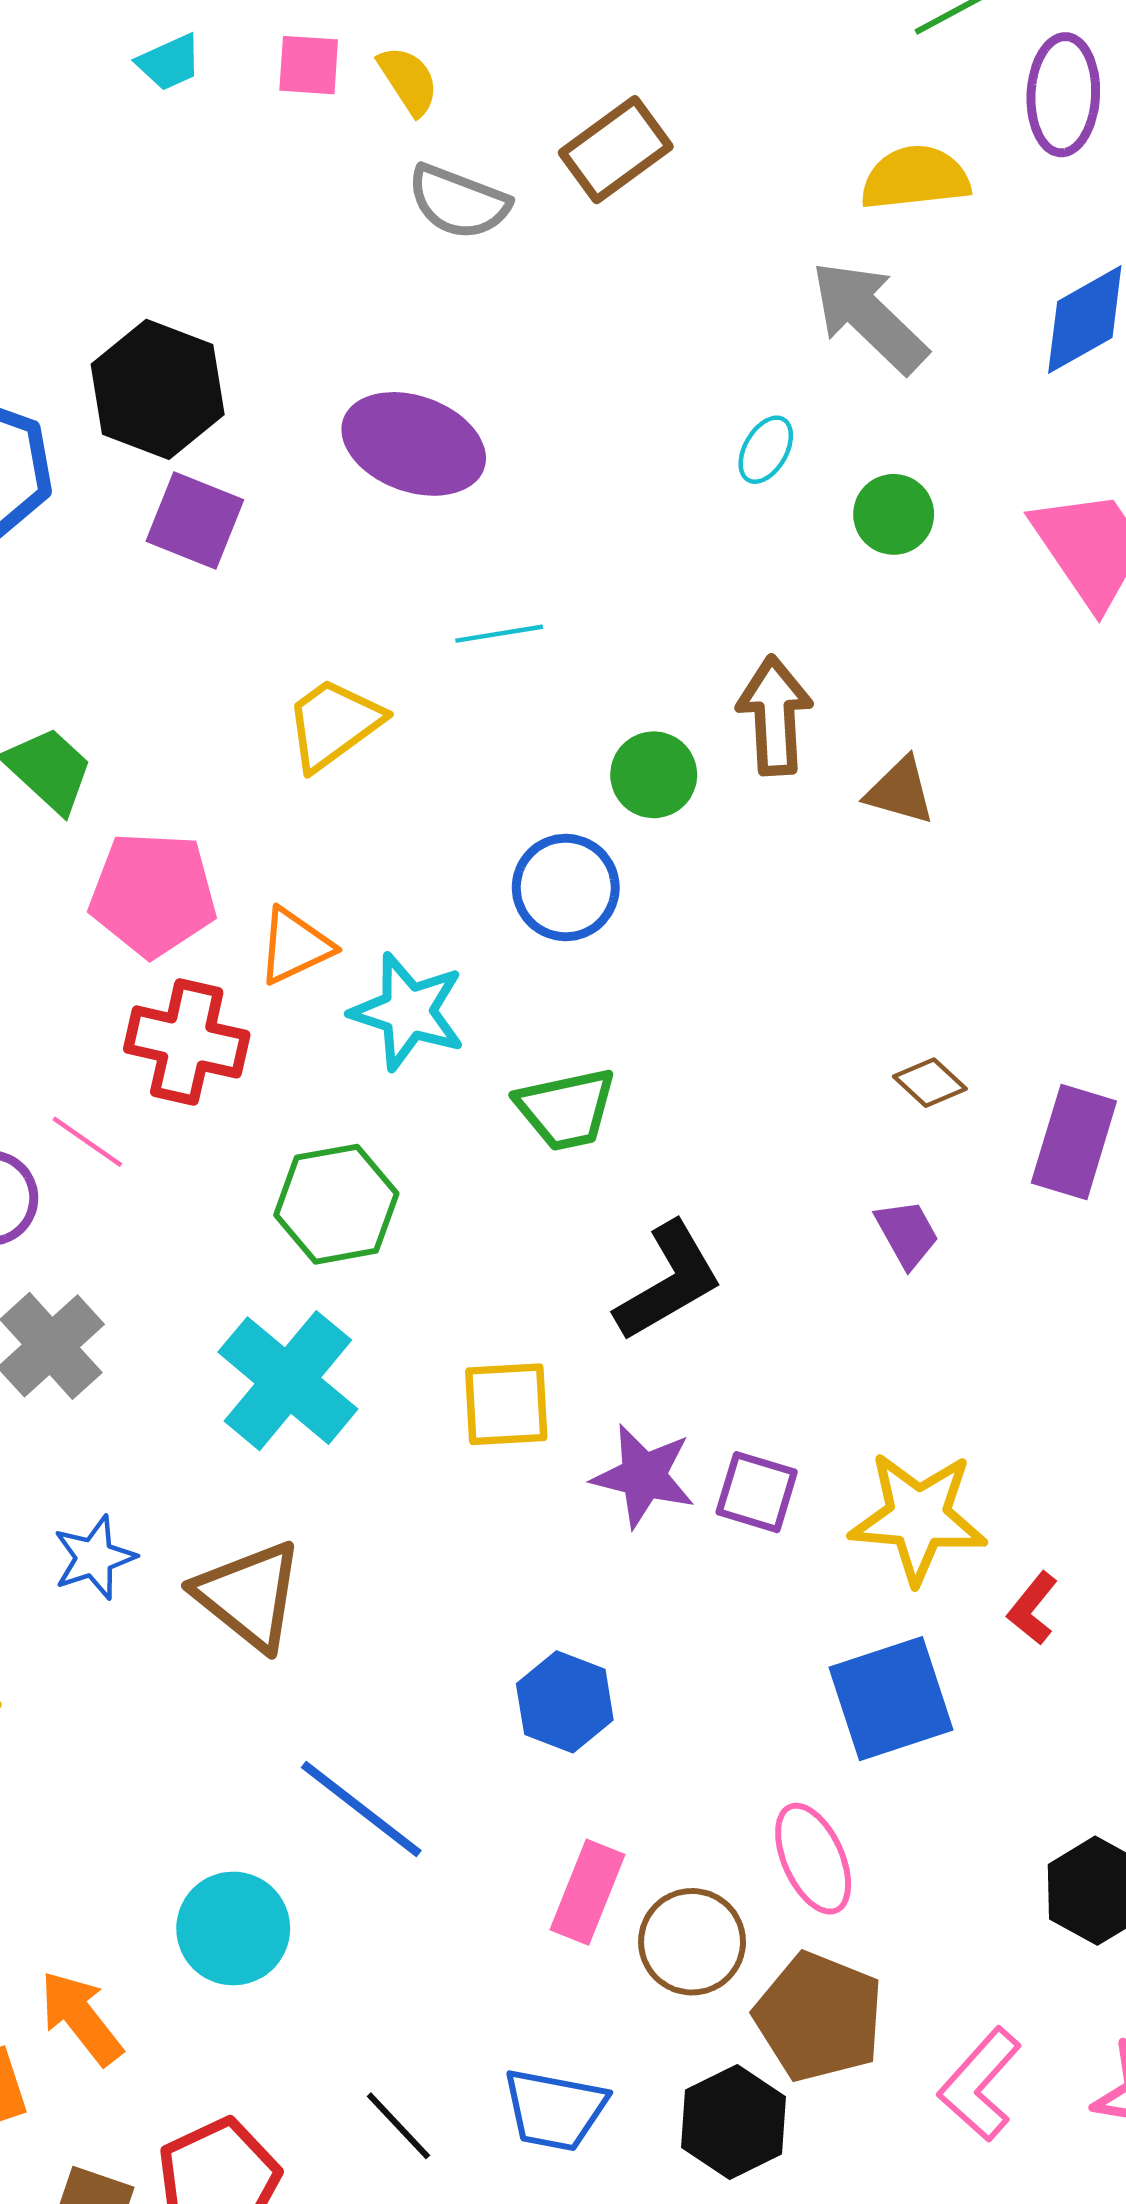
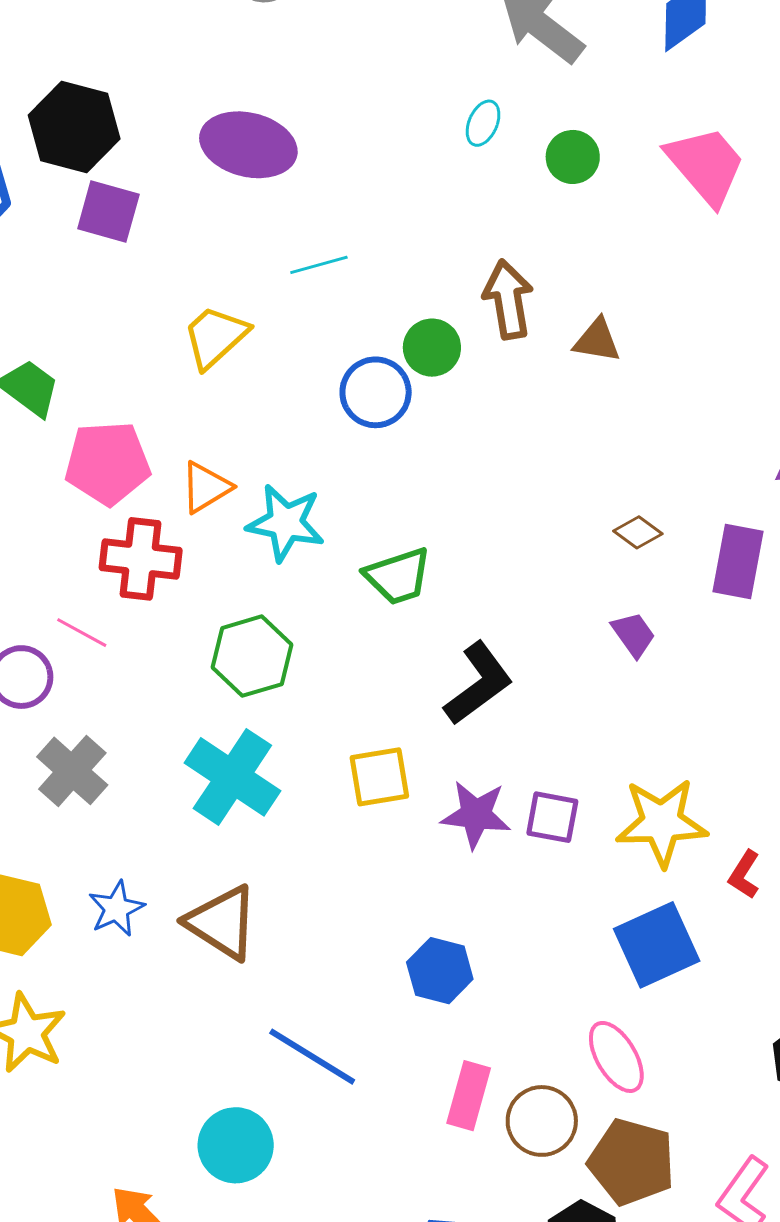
blue circle: (566, 887) -> (376, 392), moved

